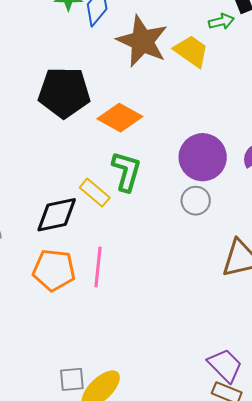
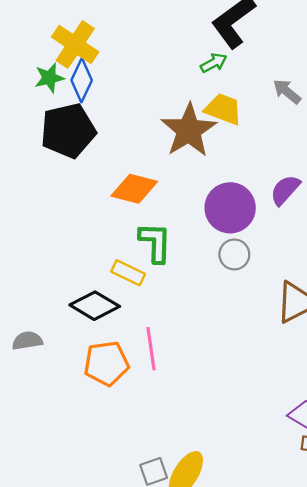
brown star: (142, 41) -> (189, 130), moved, turned 30
yellow trapezoid: (191, 51) -> (223, 109), moved
black pentagon: (64, 92) -> (68, 131), moved
black diamond: (57, 215) -> (95, 306), turned 57

